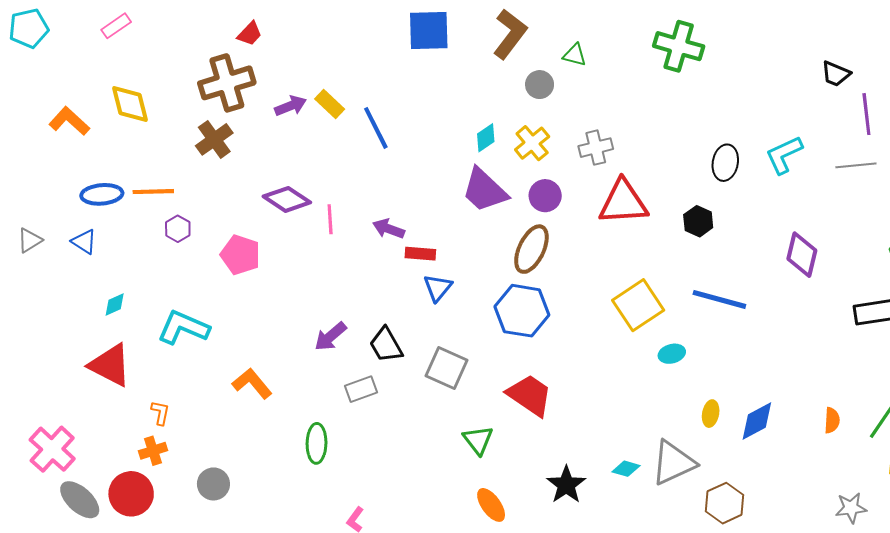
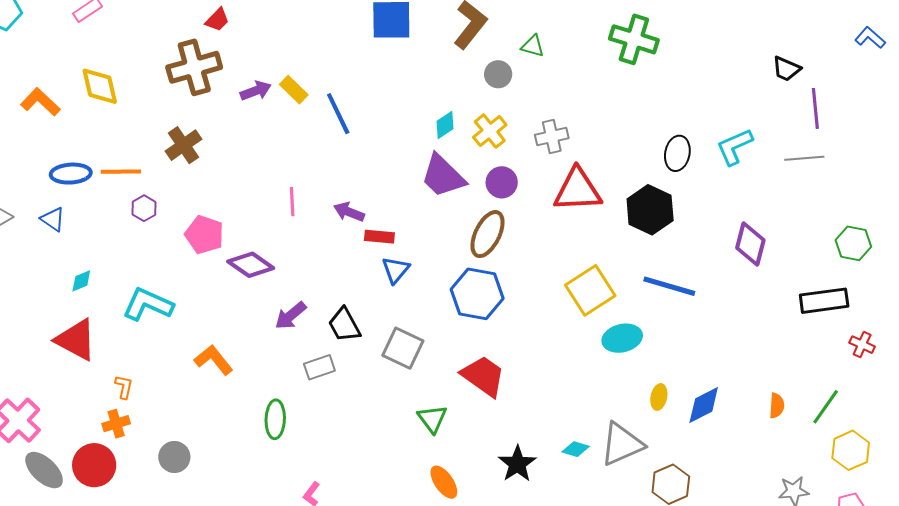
brown cross: (214, 139) -> (183, 145), moved
purple diamond: (287, 199) -> (251, 265), moved
black hexagon: (698, 221) -> (650, 210), size x1.6
cyan ellipse: (672, 354) -> (622, 338), size x1.5

